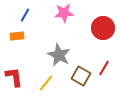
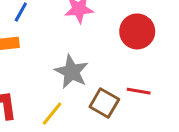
red line: (104, 68) -> (139, 91), turned 70

